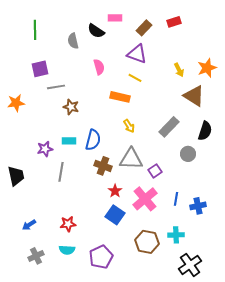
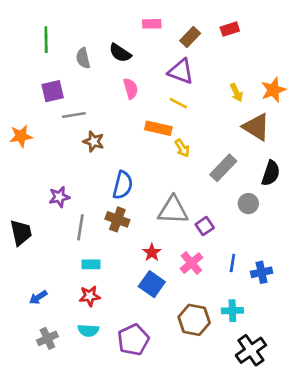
black semicircle: (96, 31) -> (120, 53), moved
gray semicircle: (73, 41) -> (83, 58), moved
yellow arrow: (129, 126) -> (182, 148), moved
cyan rectangle: (69, 141) -> (91, 264), moved
brown cross: (103, 166) -> (117, 219), moved
pink cross: (145, 199) -> (191, 263), size x0.7

